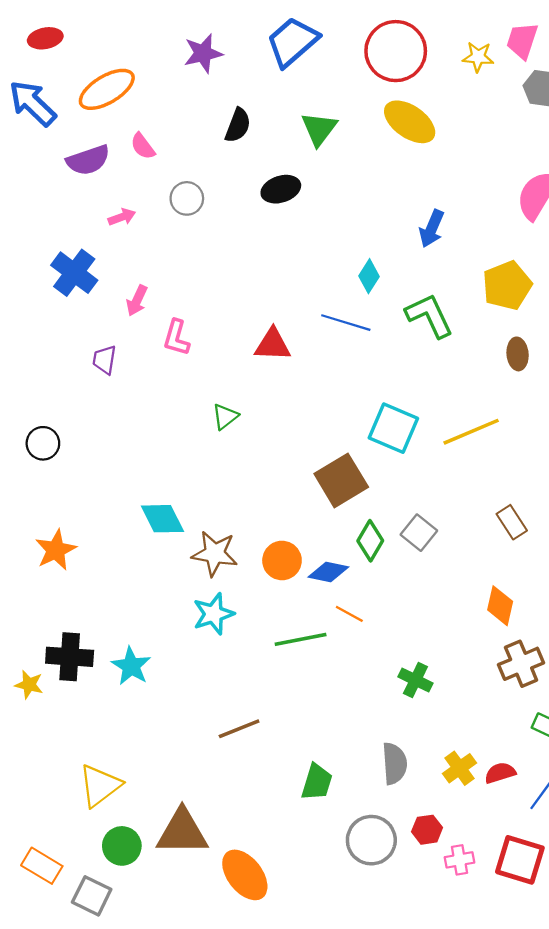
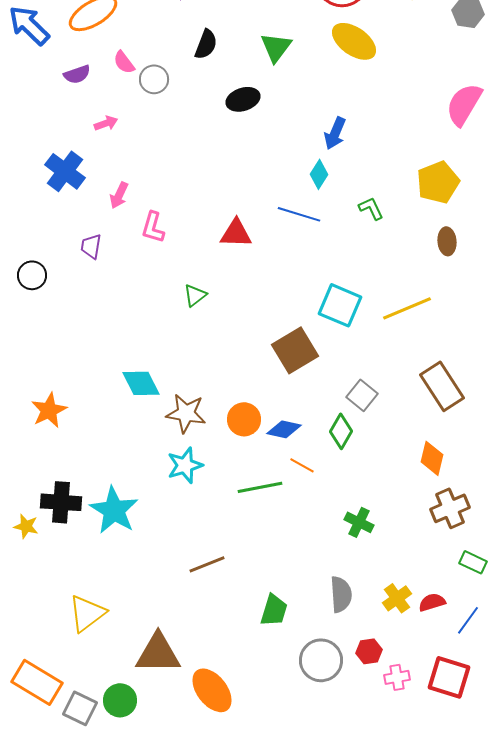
purple semicircle: (88, 160) -> (77, 74), size x0.7
gray circle: (187, 198) -> (154, 79), moved
blue arrow: (432, 229) -> (335, 133), moved
green L-shape: (429, 316) -> (371, 208), size x0.6
black circle: (43, 443) -> (32, 275), moved
brown rectangle: (512, 522) -> (442, 386), size x1.6
green diamond: (370, 541) -> (341, 431), moved
cyan star: (131, 666) -> (114, 510), size x1.4
green circle: (122, 846) -> (120, 700), moved
orange rectangle: (42, 866) -> (37, 682), size x1.4

